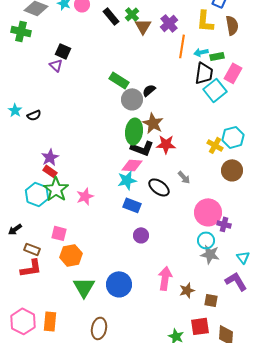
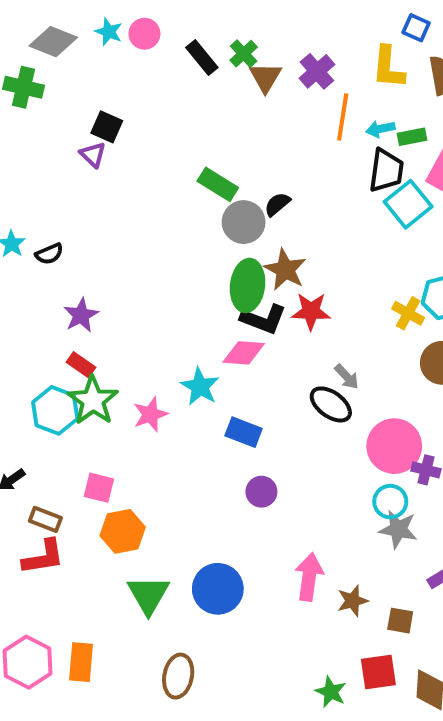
purple star: (50, 157) -> (81, 315), moved
cyan star: (127, 180) -> (200, 387), moved, turned -30
black ellipse: (159, 187) -> (331, 404), moved

